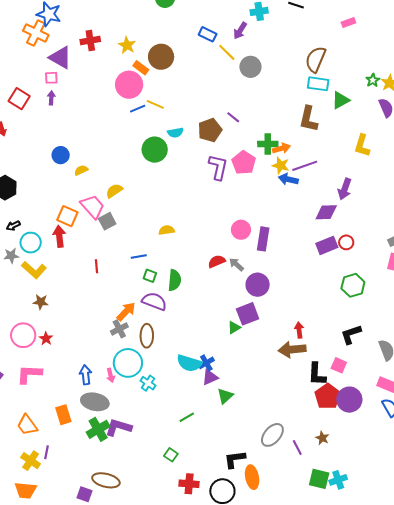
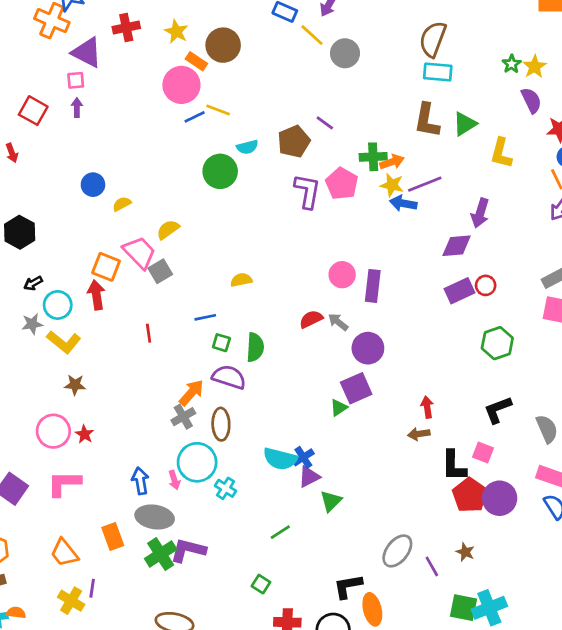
green triangle: (341, 100) -> (465, 124), moved
brown arrow: (292, 349) -> (419, 434), size x0.6
cyan cross: (338, 480) -> (489, 608), size x1.4

